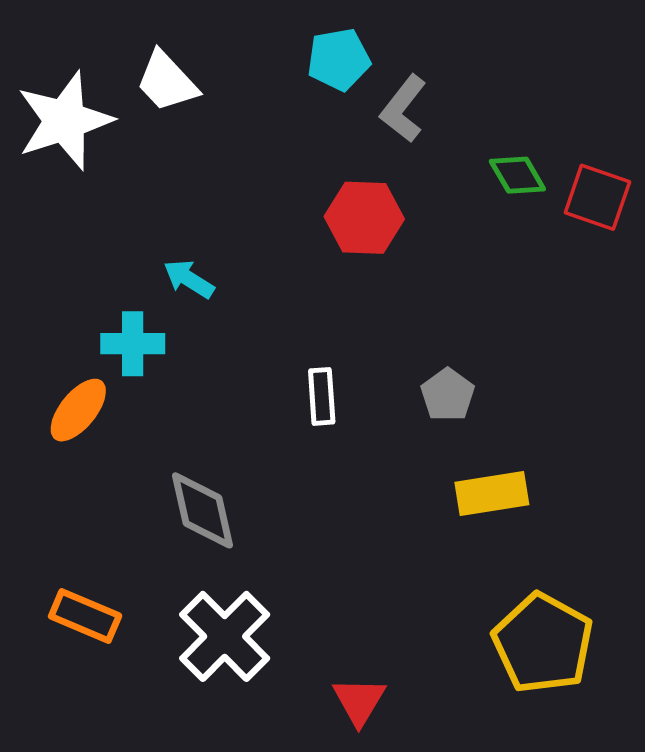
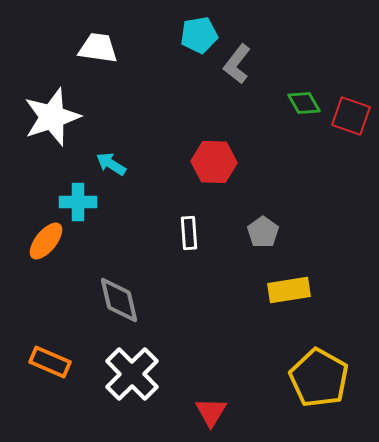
white trapezoid: (167, 82) -> (98, 48), turned 141
white star: (65, 121) -> (52, 117), moved
red hexagon: (364, 218) -> (214, 162), moved

